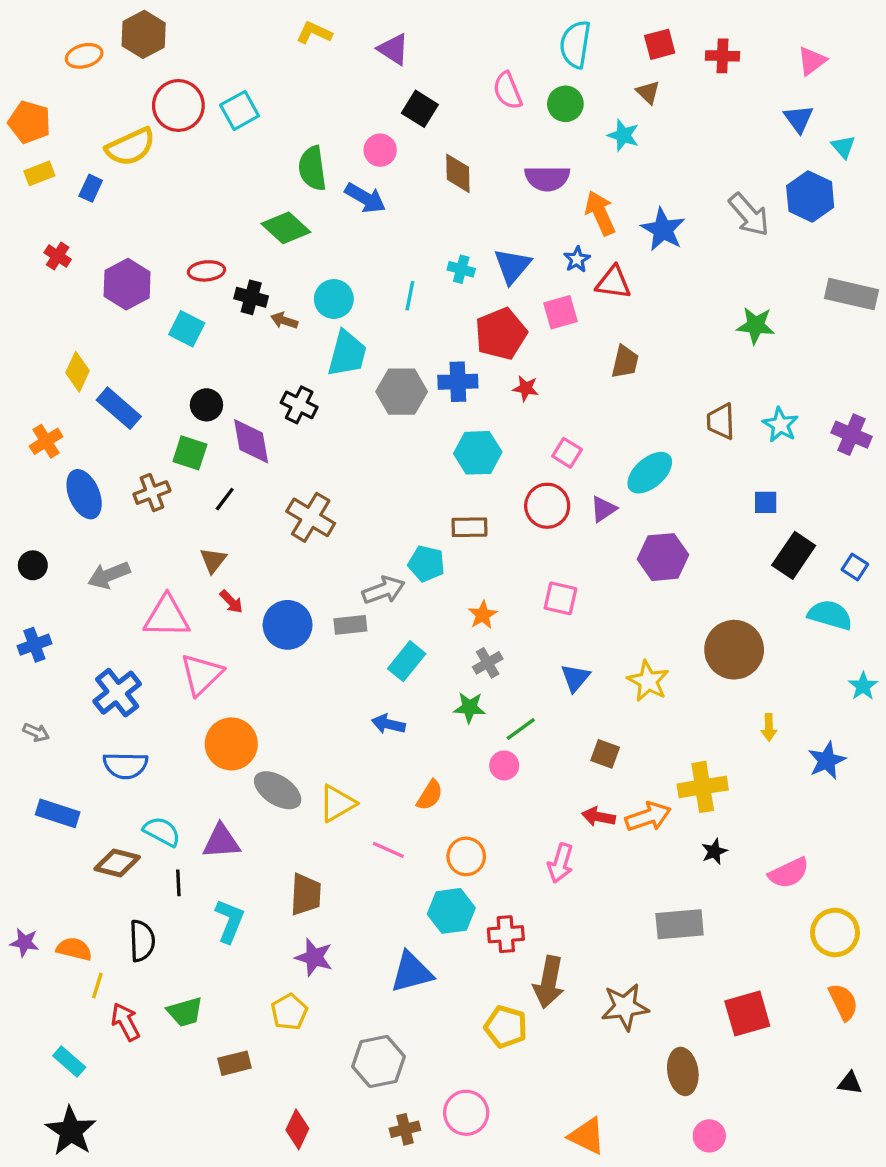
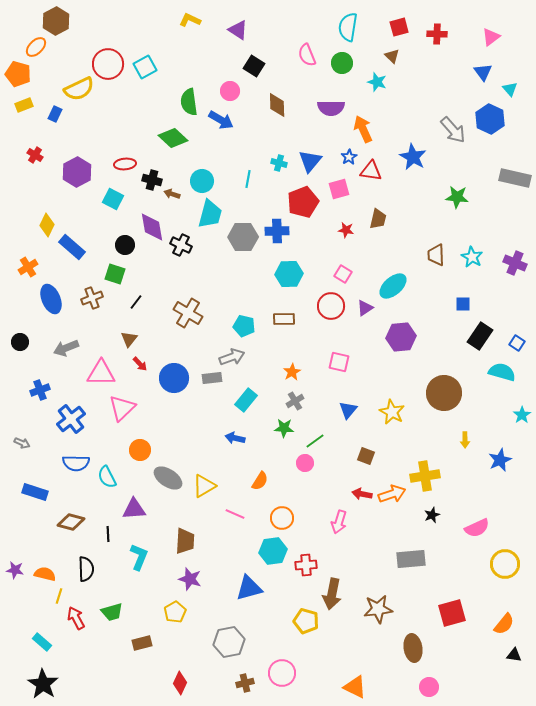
brown hexagon: (144, 34) -> (56, 21), moved
orange ellipse: (84, 56) -> (36, 47), moved, turned -30
blue star: (663, 230) -> (413, 157), moved
red star: (526, 388) -> (346, 230), moved
purple diamond: (251, 441) -> (152, 227), moved
cyan pentagon: (426, 564) -> (244, 326), moved
blue cross: (34, 645) -> (40, 390), moved
orange circle: (231, 744) -> (140, 450), size x0.7
cyan semicircle: (162, 832) -> (107, 477), moved, turned -145
orange semicircle: (843, 1002) -> (504, 624), moved, turned 65

